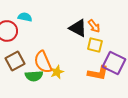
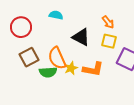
cyan semicircle: (25, 17) -> (56, 15), moved
black triangle: (78, 28) -> (81, 37), moved
orange L-shape: (98, 73) -> (93, 69), moved

